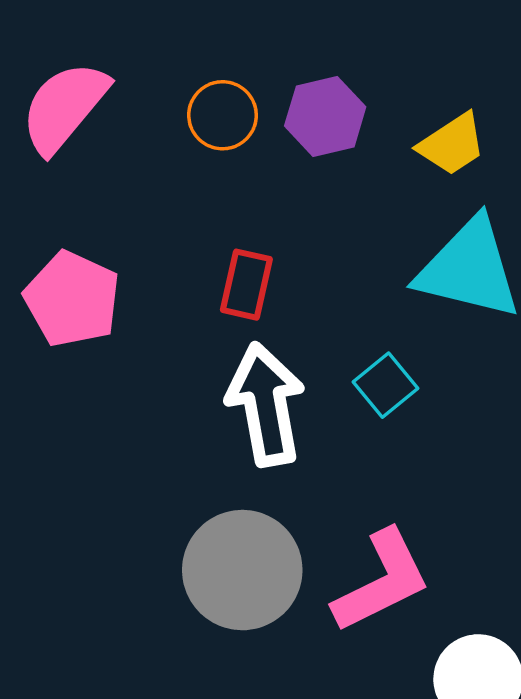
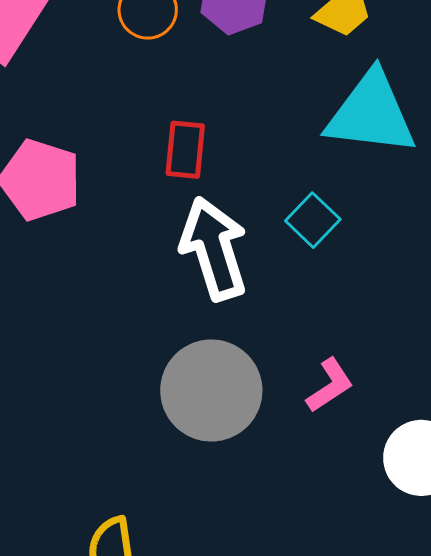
pink L-shape: (382, 581) -> (330, 385), size x0.6

